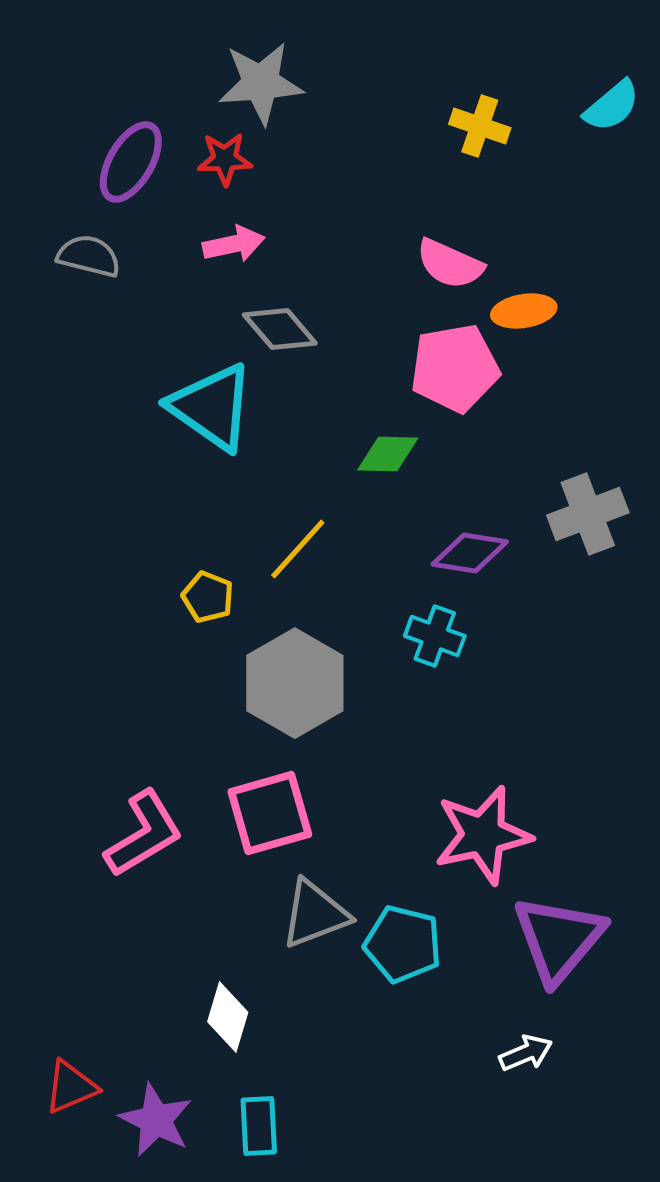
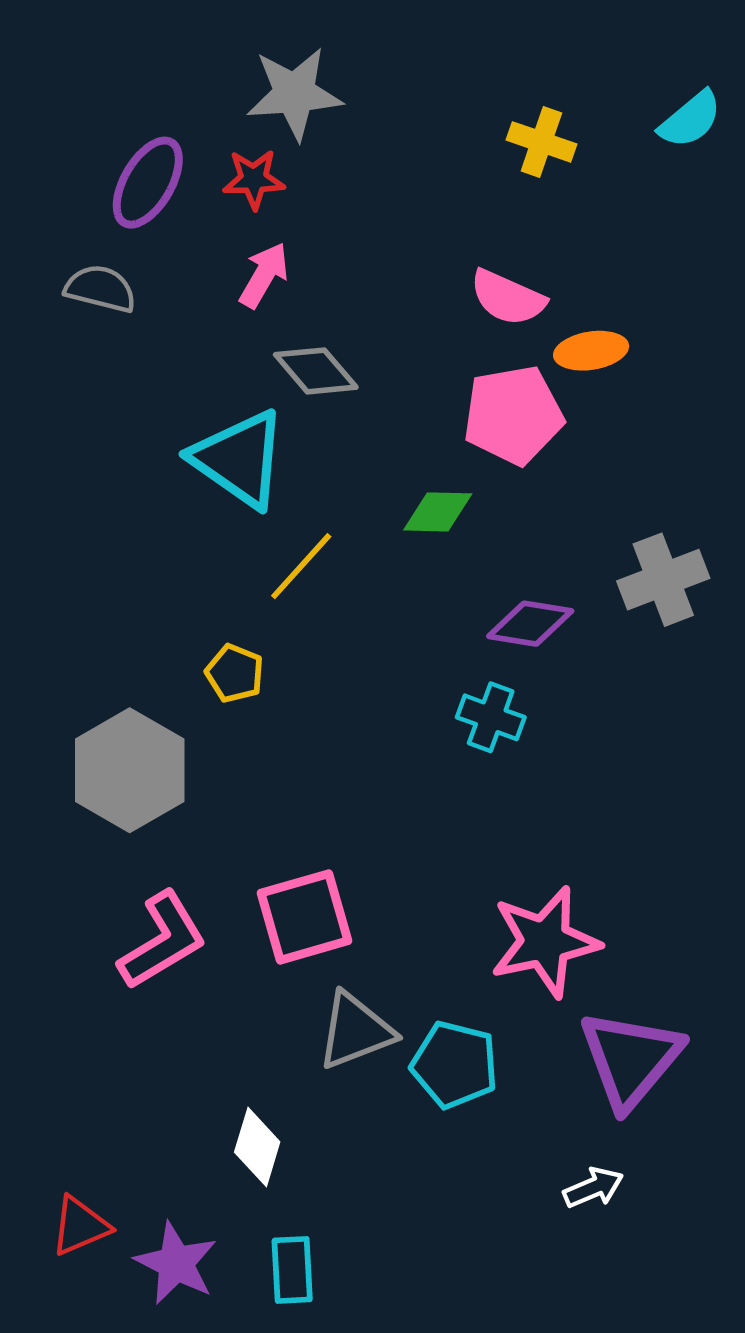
pink arrow: (234, 244) -> (264, 275), turned -48
yellow line: (298, 549) -> (301, 566), moved
gray hexagon: (295, 683) -> (130, 770), moved

